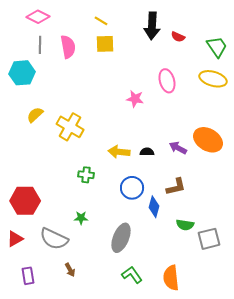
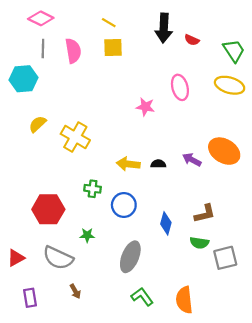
brown L-shape: (176, 187) -> (205, 214), moved
blue circle: (132, 188) -> (124, 205), moved
red hexagon: (25, 201) -> (48, 209), moved

